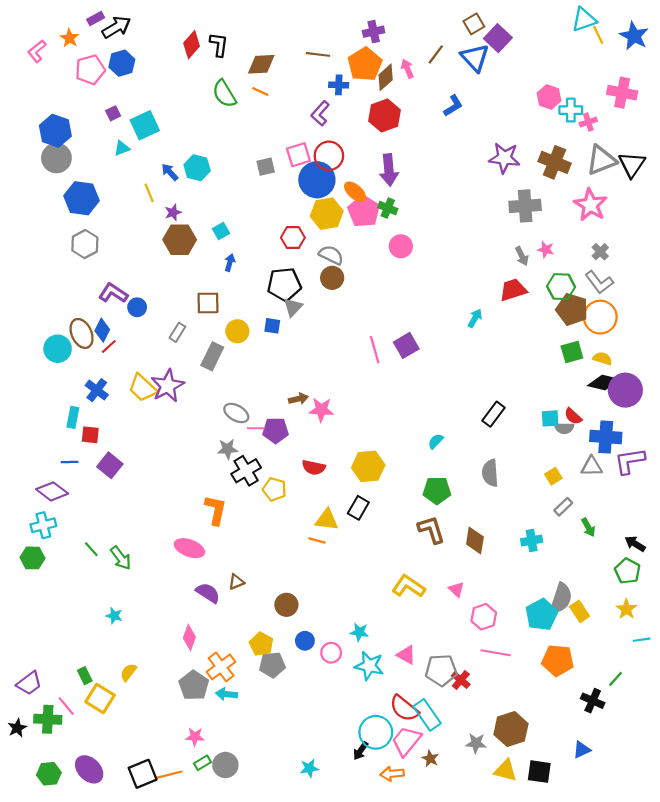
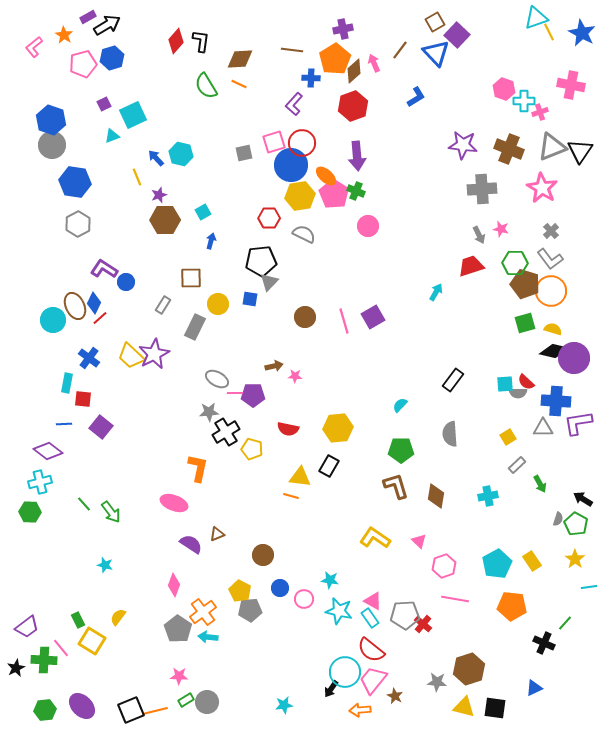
brown circle: (332, 278) -> (305, 317), moved
pink star: (321, 410) -> (295, 376), size x0.6
gray semicircle: (561, 598) -> (558, 519), moved, size x0.5
cyan rectangle: (427, 715) -> (370, 618), moved, size x0.7

